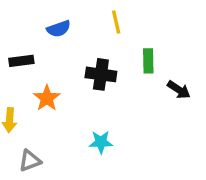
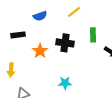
yellow line: (116, 22) -> (74, 12), turned 64
orange star: (47, 98) -> (40, 51), moved

